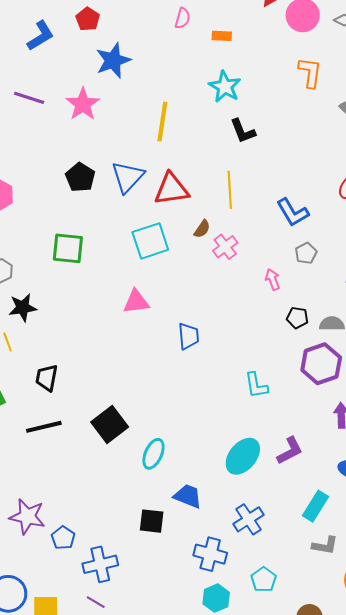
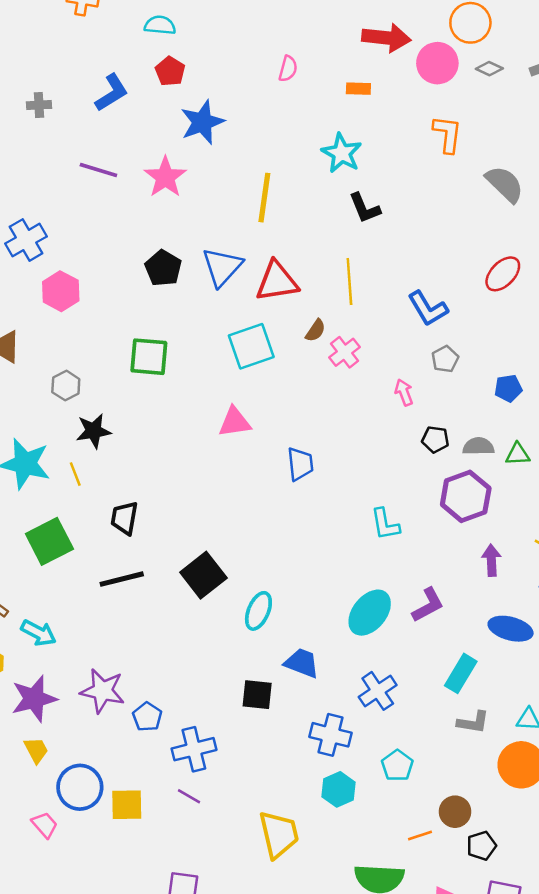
orange rectangle: (222, 36) -> (358, 89), moved

